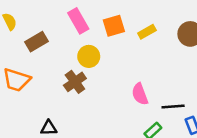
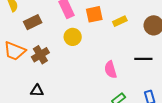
brown cross: (75, 82) -> (40, 55), moved
black line: (173, 106) -> (143, 59), moved

